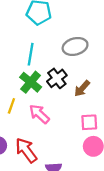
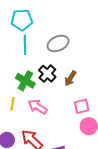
cyan line: (31, 54) -> (25, 45), moved

